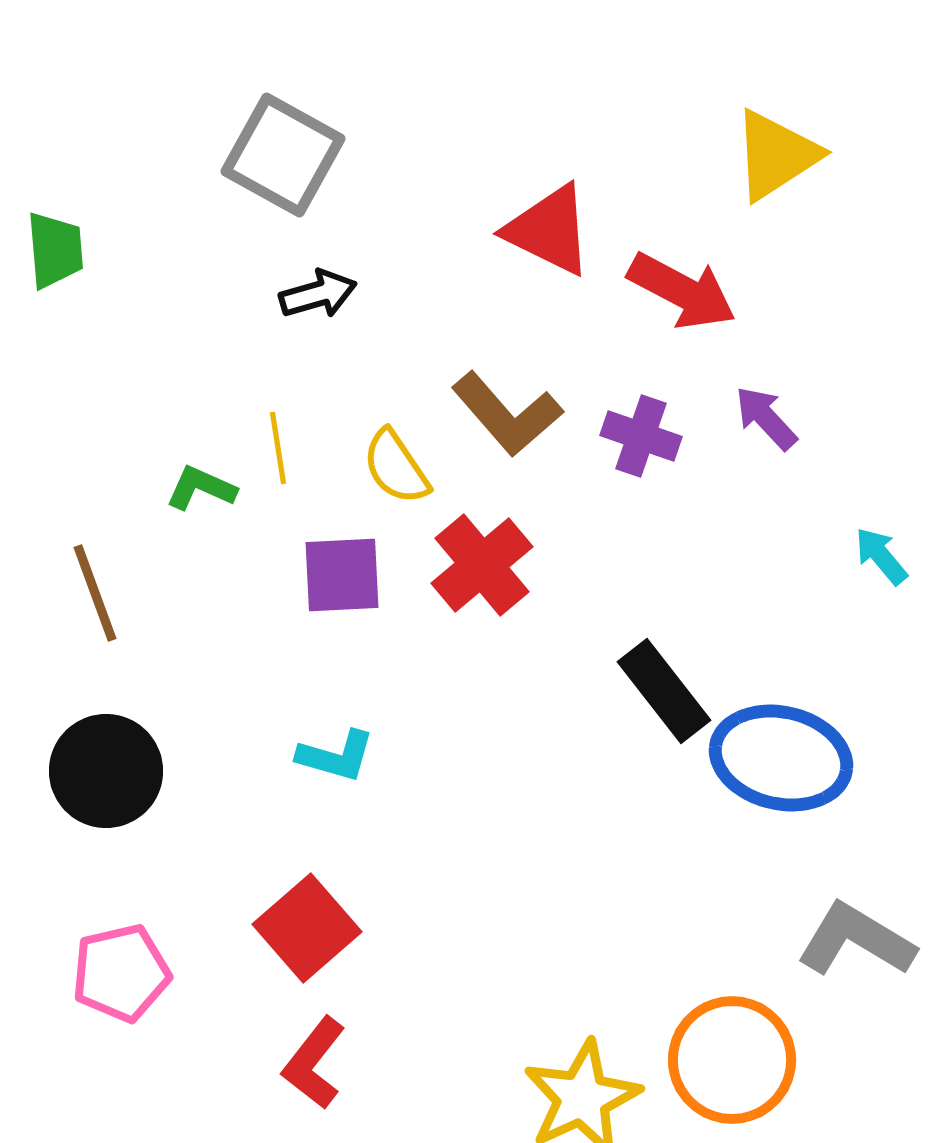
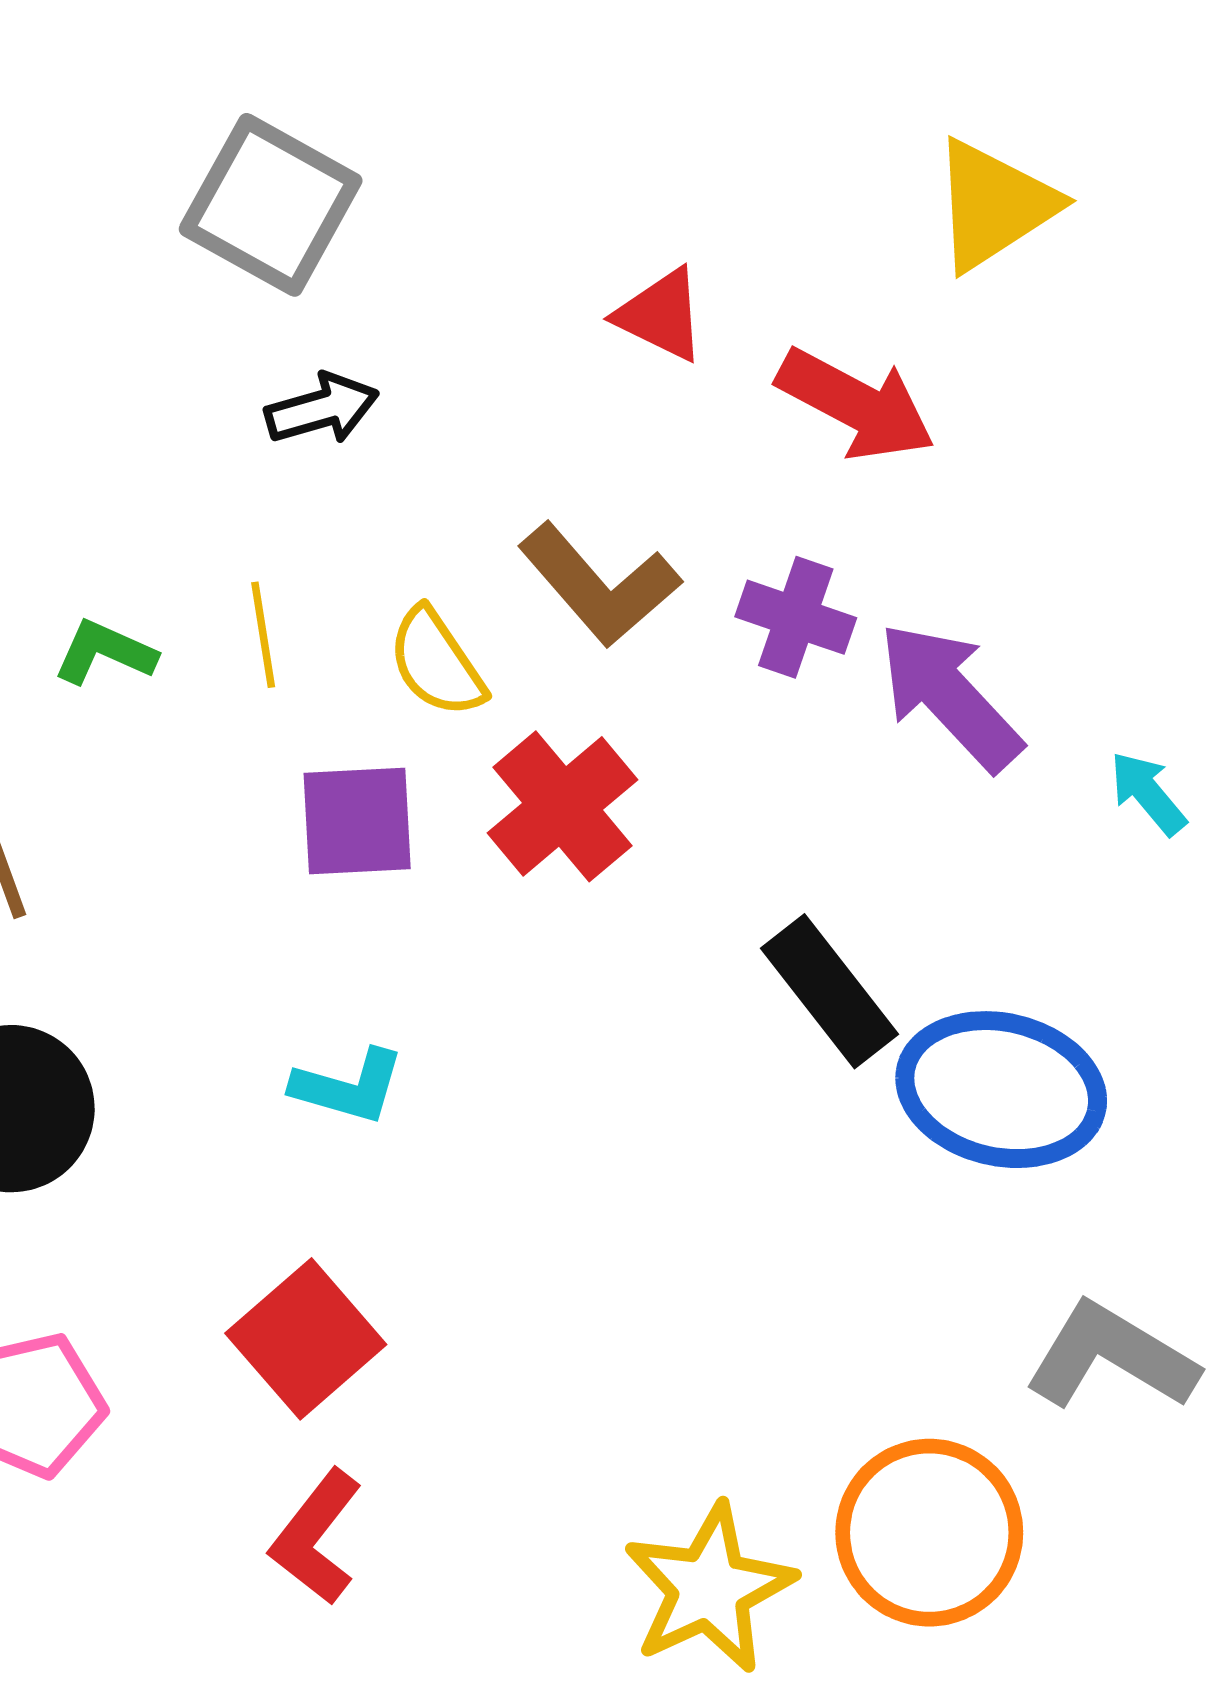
red triangle: (549, 230) -> (661, 315), size x0.7
purple arrow: (766, 418) -> (950, 696), moved, size x1.6
green L-shape: (201, 488) -> (105, 652), moved

